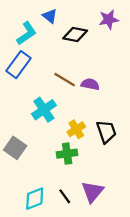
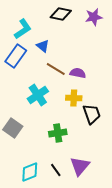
blue triangle: (50, 16) -> (43, 46), moved
black diamond: (75, 35) -> (61, 14), moved
yellow cross: (76, 129) -> (74, 98), moved, turned 35

